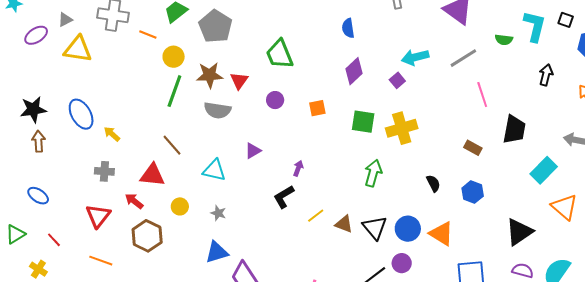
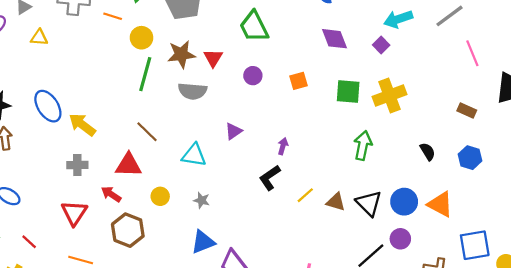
yellow triangle: (78, 49) -> (39, 37), size x0.6
purple diamond: (354, 71) -> (334, 39), turned -64
yellow arrow: (112, 134) -> (82, 125), size x1.5

